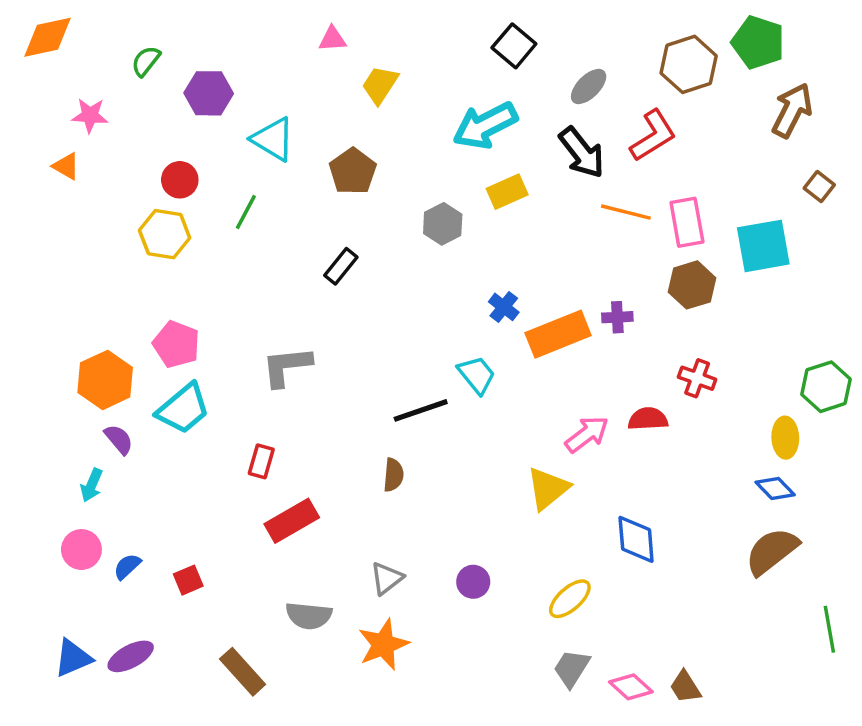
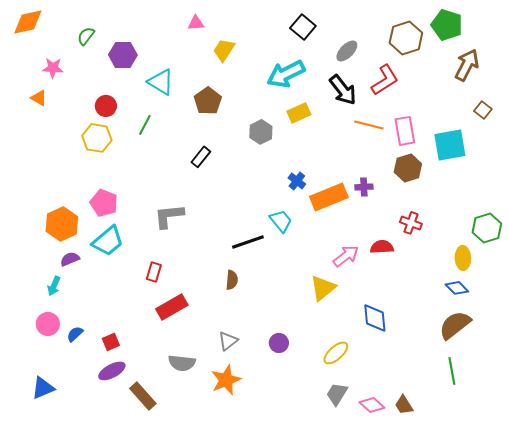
purple semicircle: (119, 439) -> (70, 259), turned -72
green line: (829, 629) -> (452, 371), moved
purple ellipse: (131, 656) -> (112, 371), moved

